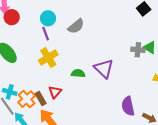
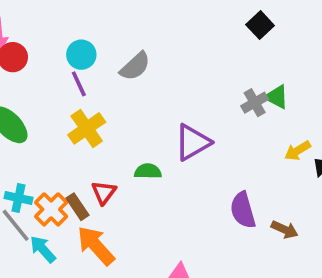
gray cross: (138, 50) -> (255, 103), turned -32
purple triangle: (104, 69) -> (193, 142), turned 50
green semicircle: (78, 73) -> (148, 171), moved

